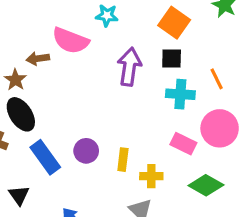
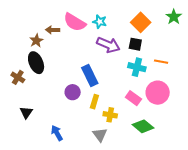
cyan star: (107, 15) -> (100, 22), moved
purple arrow: (129, 67) -> (108, 45), turned 95
orange line: (217, 79) -> (161, 62), turned -64
blue rectangle: (45, 157) -> (90, 75), moved

